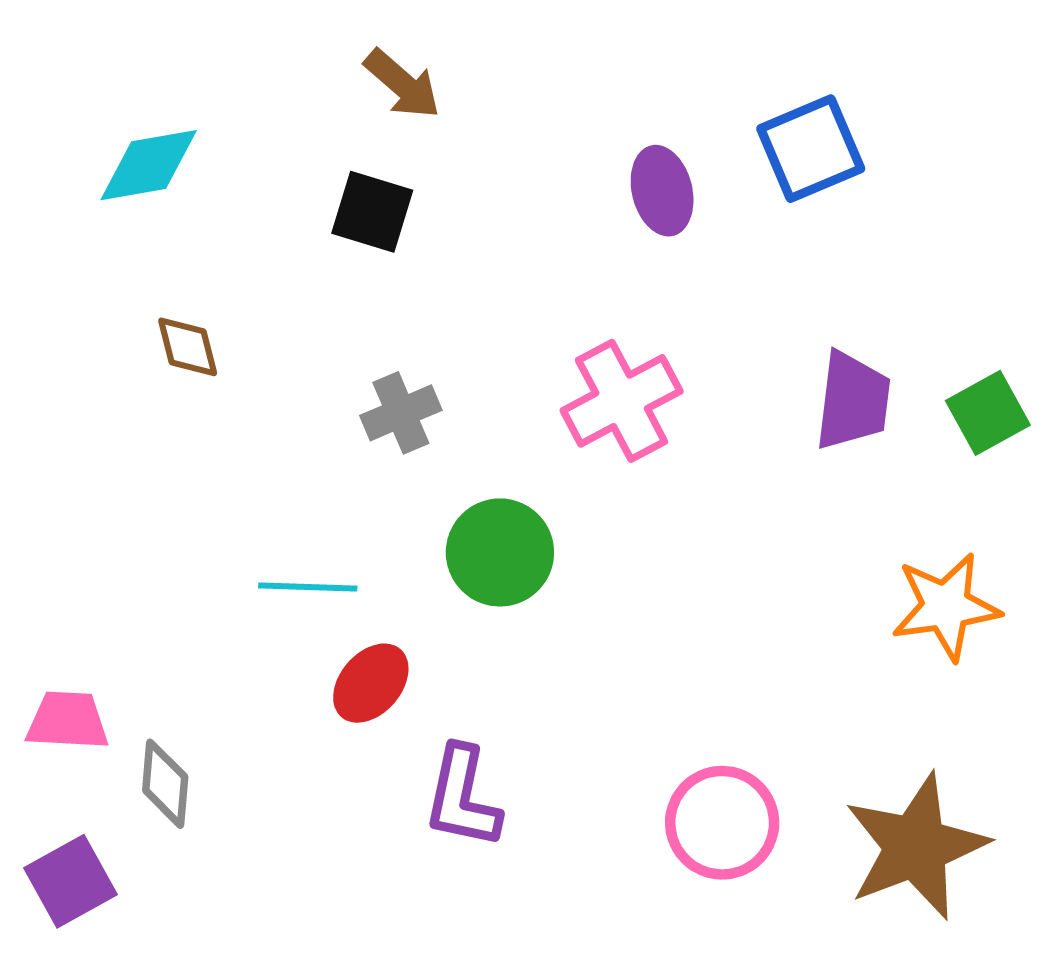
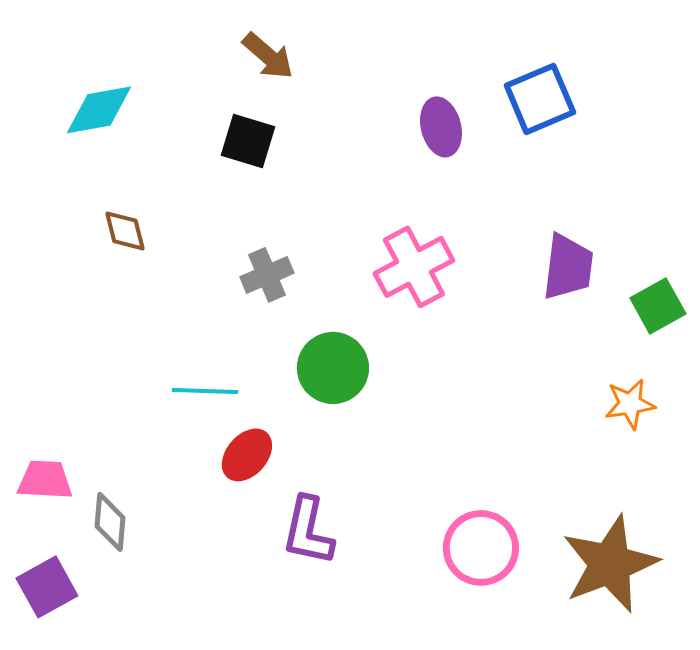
green square: (988, 413) -> (658, 306), moved
orange star: (946, 607) -> (630, 404), size x0.7

